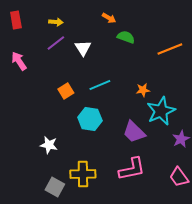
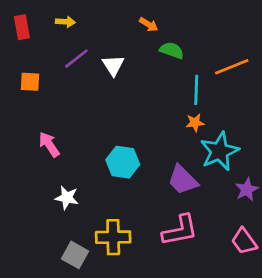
yellow arrow: (56, 22) -> (65, 22), moved
pink arrow: (19, 61) -> (49, 144), moved
cyan line: (100, 85) -> (196, 90), moved, turned -65
orange square: (66, 91) -> (30, 82), moved, turned 35

